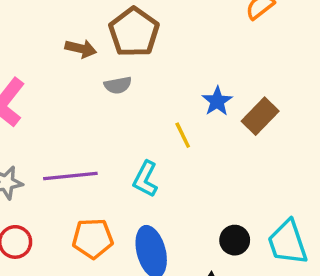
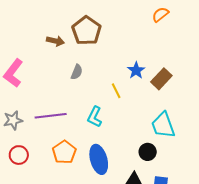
gray semicircle: (118, 85) -> (77, 72), moved, turned -56
orange pentagon: (93, 238) -> (64, 152), turned -30
cyan trapezoid: (288, 242) -> (163, 125), moved

